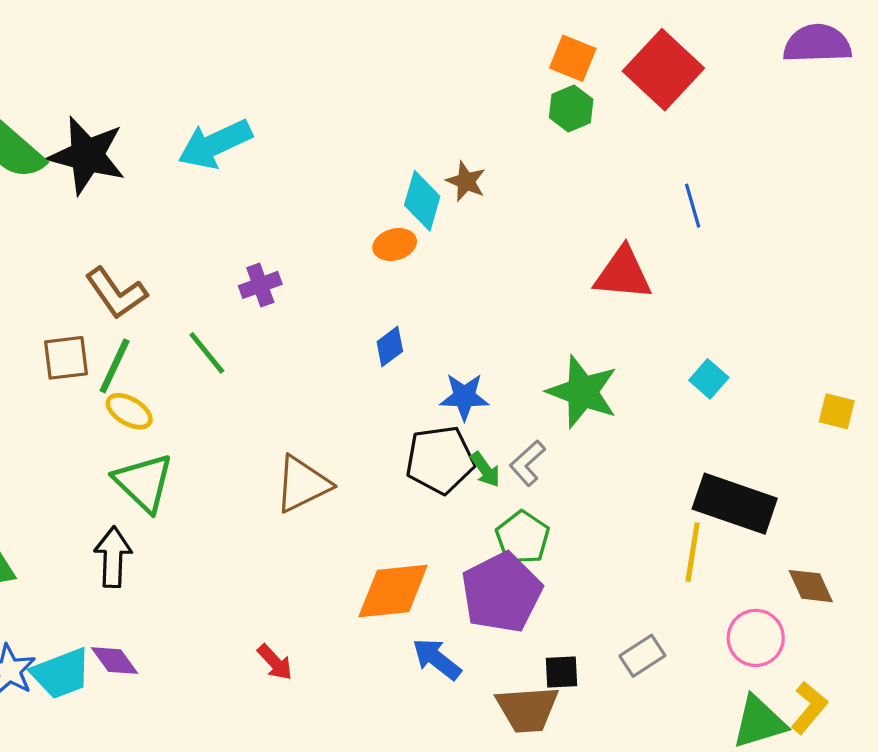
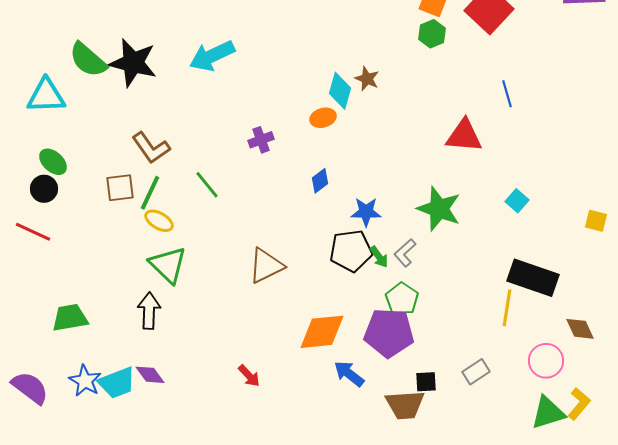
purple cross: (260, 285) -> (261, 140), moved
purple pentagon: (502, 593) -> (389, 333), turned 30

